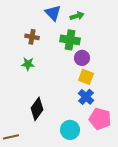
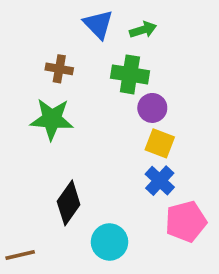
green star: (28, 64) -> (52, 119), size x1.6
pink pentagon: (100, 119) -> (186, 222), turned -30
cyan circle: (70, 130) -> (110, 242), moved

